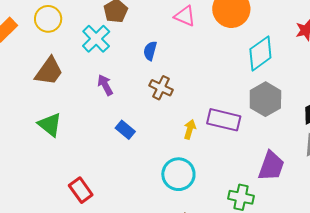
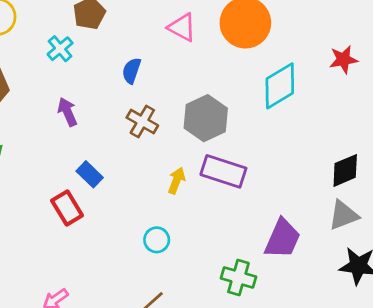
cyan cross: (96, 39) -> (60, 49), size x0.7
gray hexagon: (265, 99) -> (206, 118), moved
cyan circle: (178, 174) -> (157, 240), size x0.6
red rectangle: (81, 190) -> (67, 208), moved

